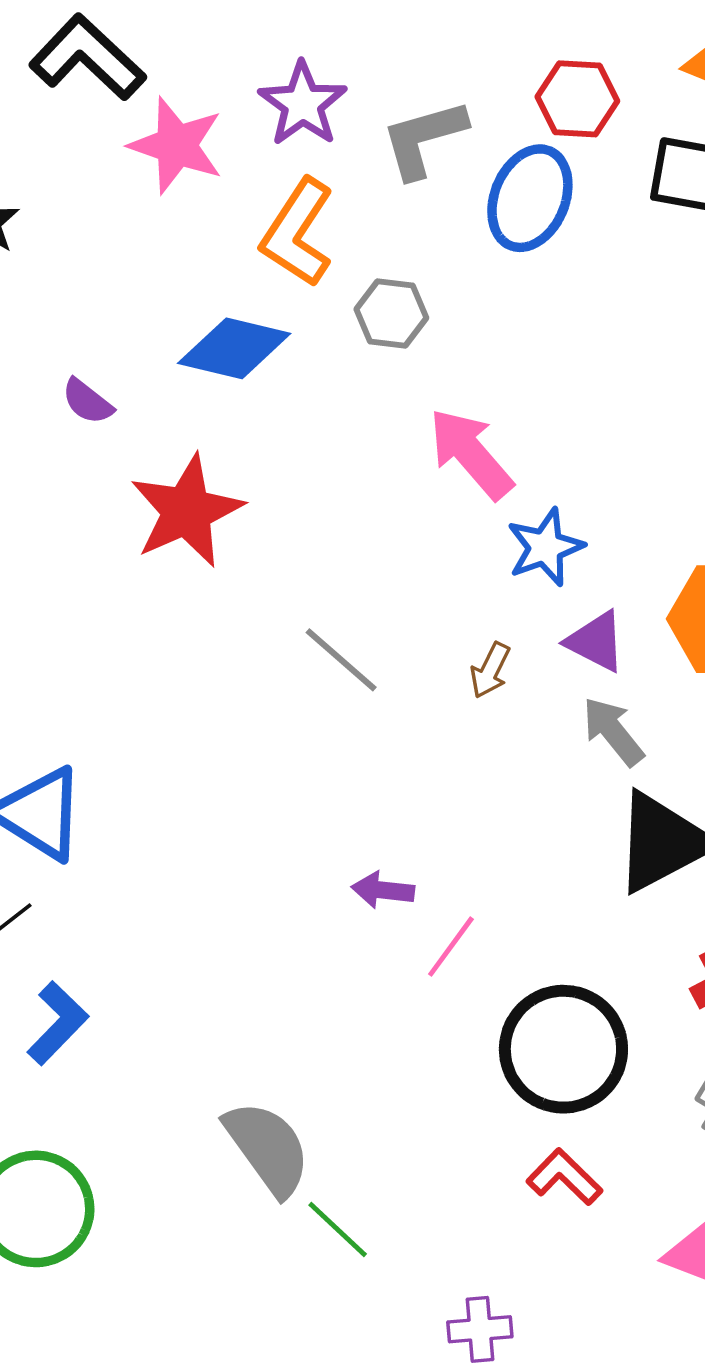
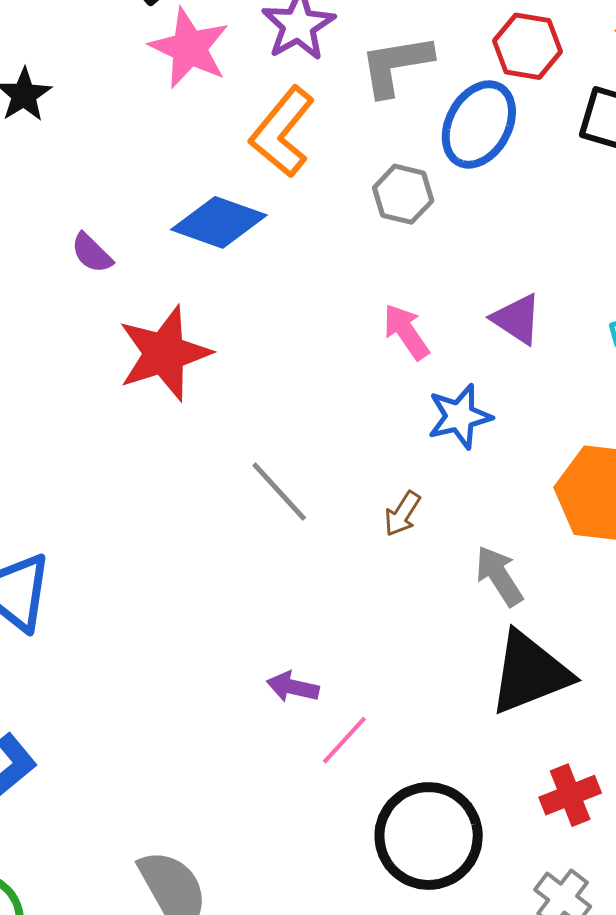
gray hexagon: (391, 313) -> (403, 194), moved
pink arrow: (471, 454) -> (406, 332), size x0.7
purple triangle: (596, 641) -> (517, 319), moved

